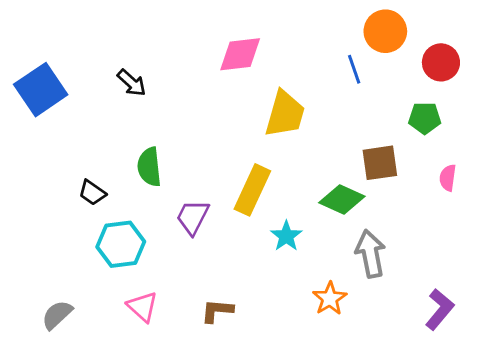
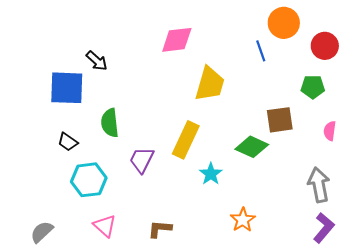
blue square: (41, 90) -> (67, 88), moved, turned 36
gray arrow: (370, 254) -> (319, 185), moved

